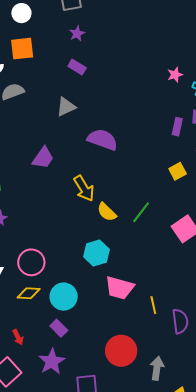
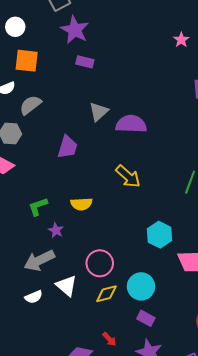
purple star: (77, 34) -> (75, 30), size x1.8
orange square: (22, 49) -> (27, 61), turned 30
gray triangle: (66, 107) -> (99, 112), moved
purple trapezoid: (43, 158) -> (67, 147), moved
yellow semicircle: (107, 212) -> (81, 204), moved, turned -30

